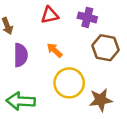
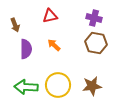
purple cross: (87, 17) -> (94, 18), moved
yellow circle: (69, 83) -> (58, 85), moved

